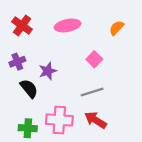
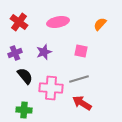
pink square: (94, 59) -> (81, 51), turned -32
purple star: (48, 71) -> (44, 52), moved
pink cross: (59, 120) -> (51, 88), moved

